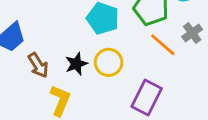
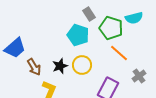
gray cross: (192, 33) -> (139, 76), moved

